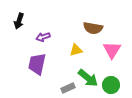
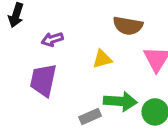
green arrow: (88, 78) -> (120, 101), turned -35

